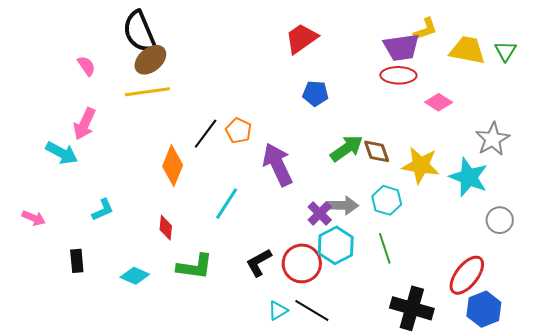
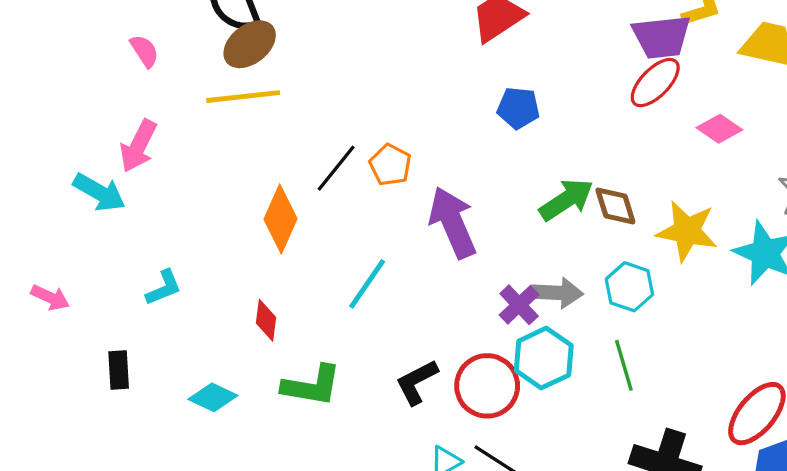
red ellipse: (398, 75) -> (655, 83), turned -48

